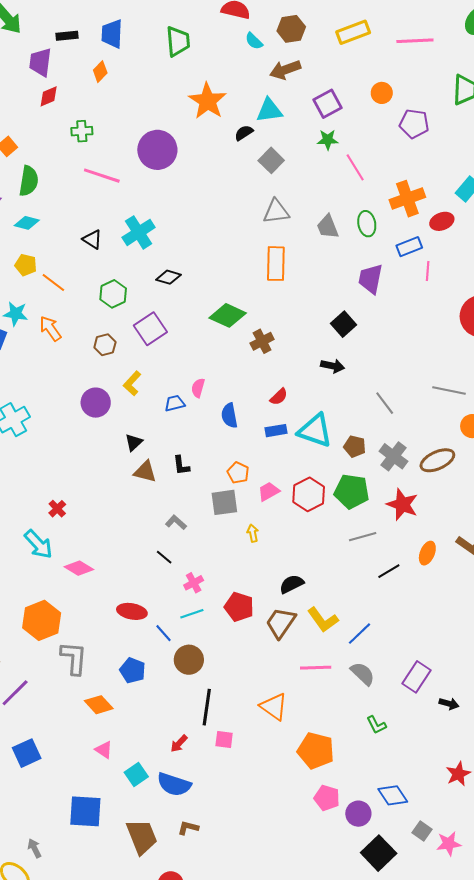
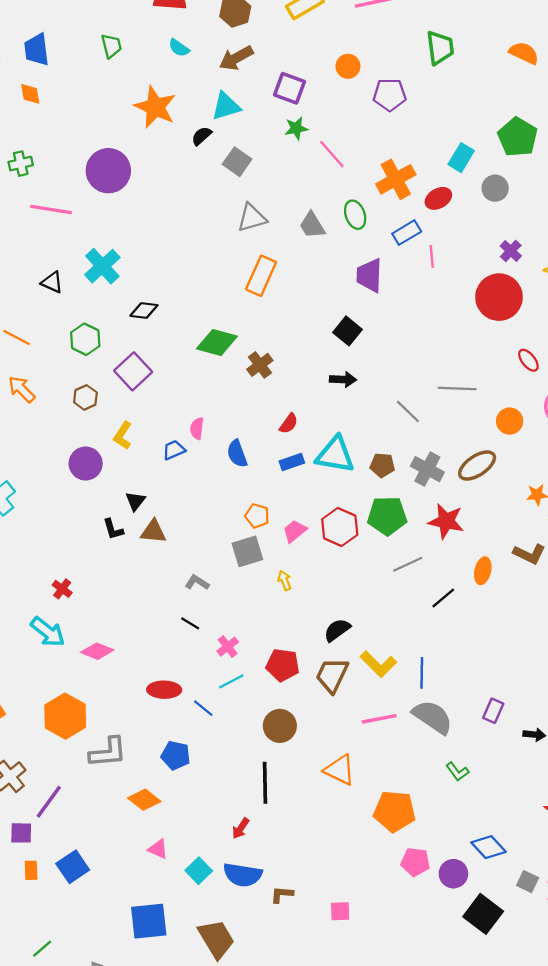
green trapezoid: (178, 41) -> (111, 46), size x0.7
cyan semicircle: (254, 41) -> (179, 48), moved
orange diamond: (100, 72) -> (30, 94), turned -45
purple square: (327, 104) -> (289, 88), turned -32
orange rectangle: (276, 264) -> (261, 276), turned 32
gray line: (449, 391) -> (457, 388), moved
black L-shape: (181, 465) -> (113, 529), moved
blue line: (359, 634) -> (422, 673), turned -36
gray L-shape: (74, 658) -> (108, 752), turned 90
brown circle: (189, 660) -> (280, 726), moved
gray semicircle: (363, 674) -> (433, 717), size x1.4
purple rectangle: (417, 677) -> (493, 711), size x0.7
pink square: (224, 740) -> (340, 911), moved
brown L-shape: (188, 828) -> (282, 894), moved

